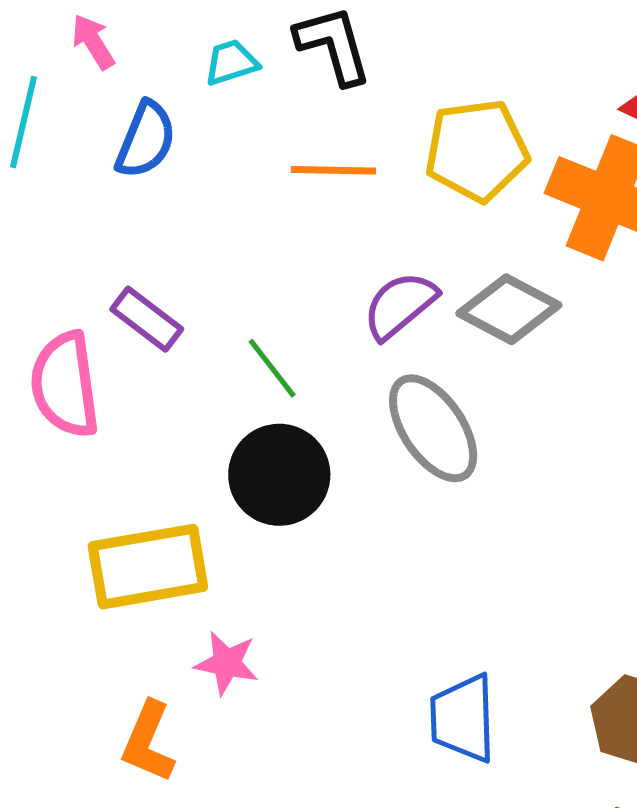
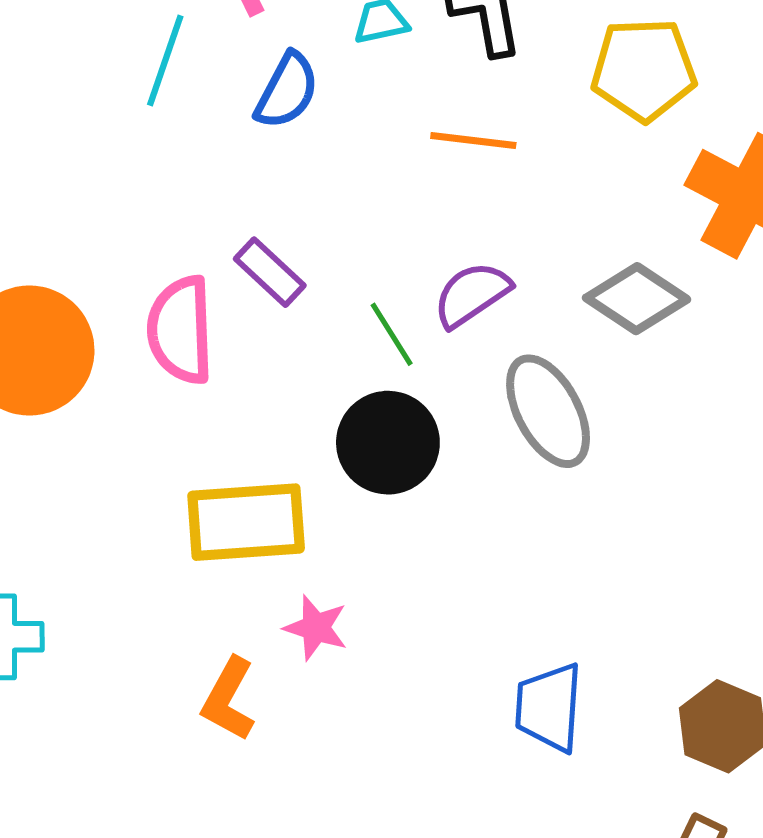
yellow pentagon: (477, 150) -> (644, 70), moved
purple semicircle: (400, 305) -> (472, 294), moved

